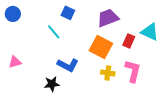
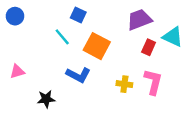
purple trapezoid: (108, 18) -> (139, 20), moved
orange square: (101, 47) -> (97, 46), moved
black star: (52, 84) -> (46, 99), moved

